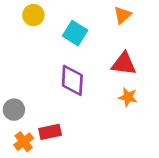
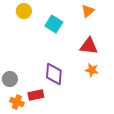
purple diamond: (72, 80) -> (54, 74), moved
orange cross: (24, 142) -> (17, 102), turned -32

